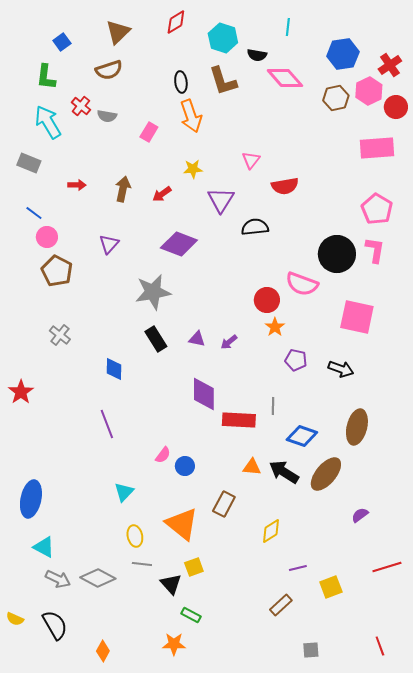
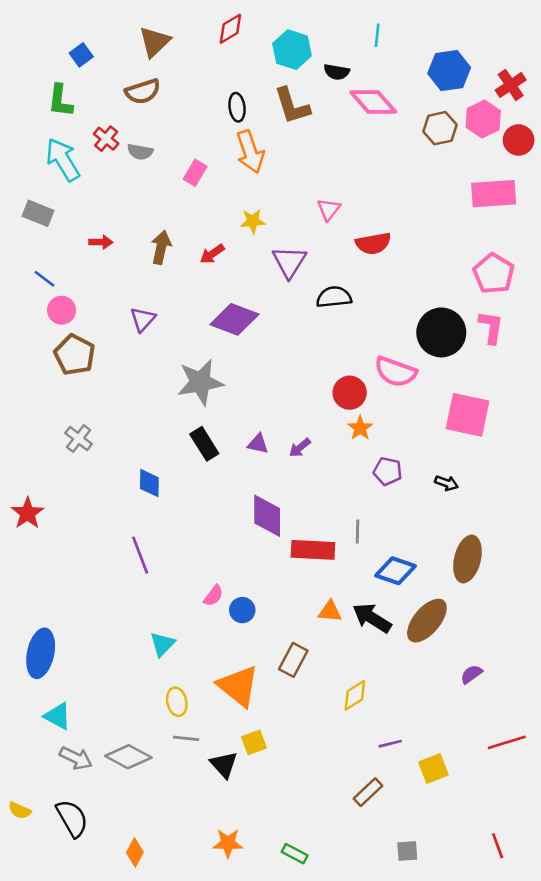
black arrow: (341, 369) -> (447, 483), size x0.7
green rectangle: (191, 615) -> (295, 854), moved

